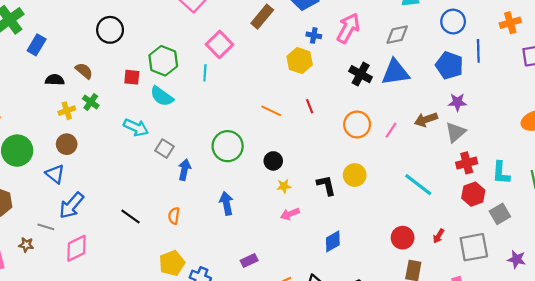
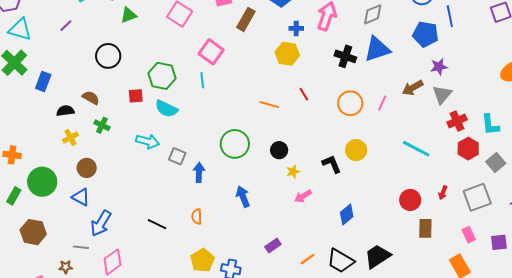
yellow cross: (67, 111) -> (70, 138), moved

